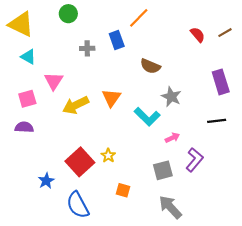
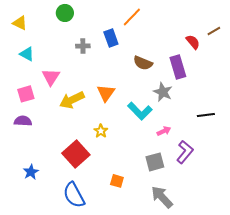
yellow triangle: (21, 24) -> (20, 23), size x0.6
red semicircle: (198, 35) -> (193, 42), moved
purple rectangle: (221, 82) -> (178, 67), moved
yellow star: (108, 156) -> (101, 131), moved
blue star: (46, 181) -> (31, 172), moved

